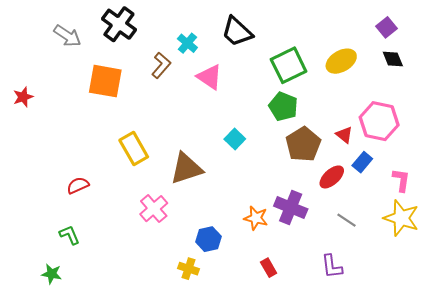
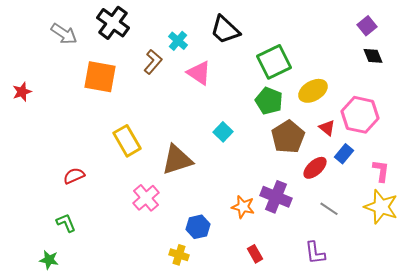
yellow ellipse: (341, 61) -> (313, 91), moved

